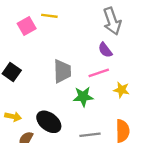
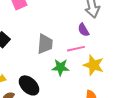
yellow star: (121, 90) -> (94, 65), size x1.5

